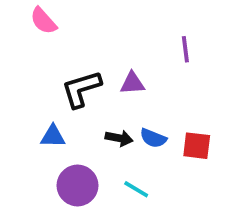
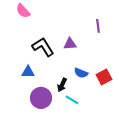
black L-shape: (81, 89) -> (43, 47), turned 75
black arrow: (119, 138) -> (62, 85), moved, turned 104
red square: (197, 146) -> (104, 77), turned -35

